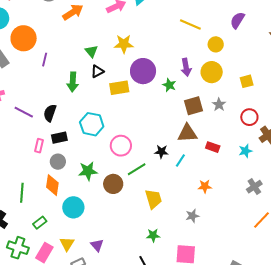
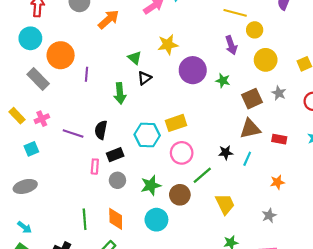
yellow circle: (216, 44) -> (255, 30), moved
purple arrow: (186, 67) -> (231, 45), moved
yellow rectangle: (119, 88) -> (176, 123), moved
orange diamond: (52, 185) -> (116, 219), moved
cyan circle: (73, 207) -> (156, 220), moved

